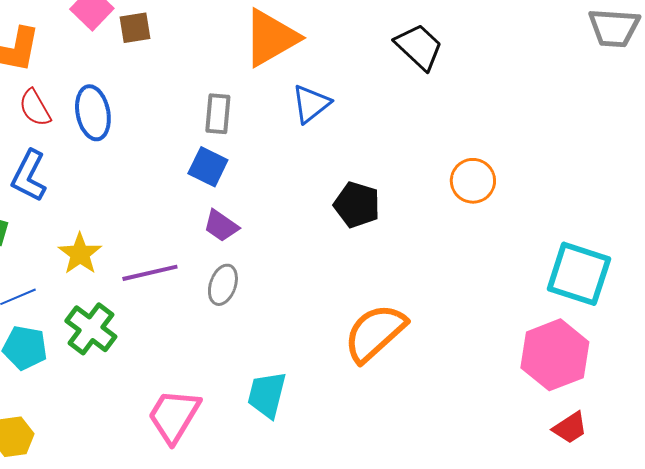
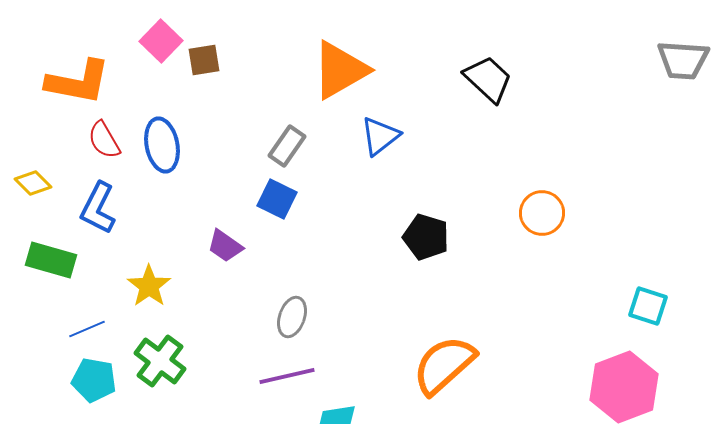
gray rectangle: (218, 114) -> (287, 146), turned 30
purple trapezoid: (221, 226) -> (225, 246), moved
purple line: (150, 273) -> (287, 376), moved
cyan square: (579, 274) -> (648, 306), size x0.6

